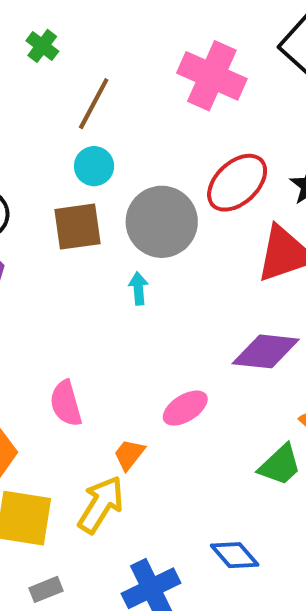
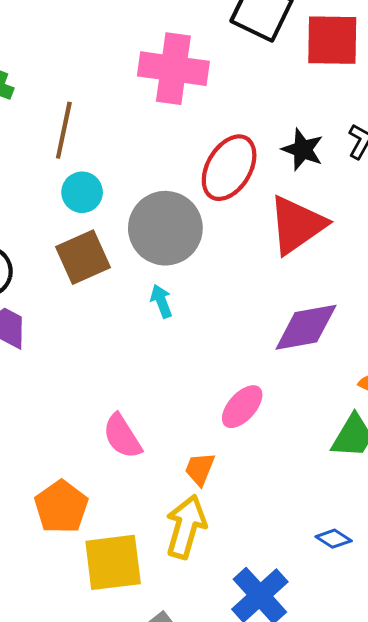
blue diamond: (235, 555) -> (334, 539), size x0.7

